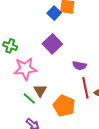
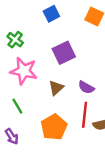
blue square: (54, 13) -> (51, 14), moved
brown triangle: (40, 91) -> (56, 88), moved

